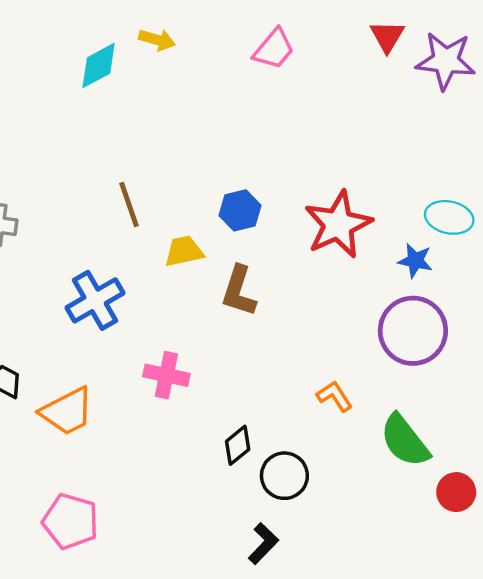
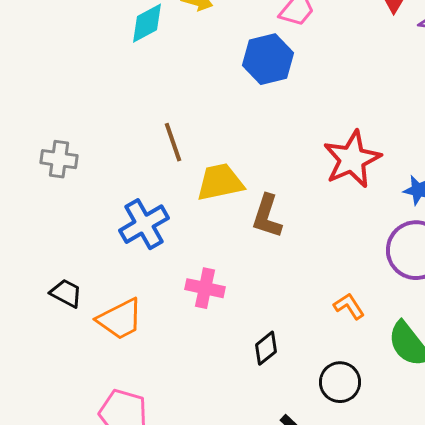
blue hexagon: (240, 210) -> (268, 59), moved, size x1.4
yellow trapezoid: (184, 251) -> (220, 182), size x1.4
black circle: (284, 476) -> (340, 382), moved

